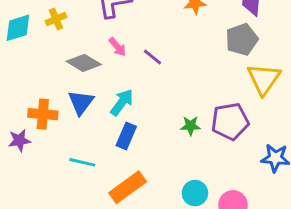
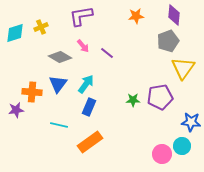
cyan circle: (195, 193) -> (182, 146), moved

